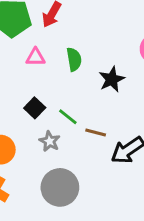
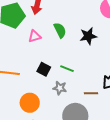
black star: (112, 79) -> (88, 36), turned 30
brown line: (96, 132) -> (91, 93), moved

